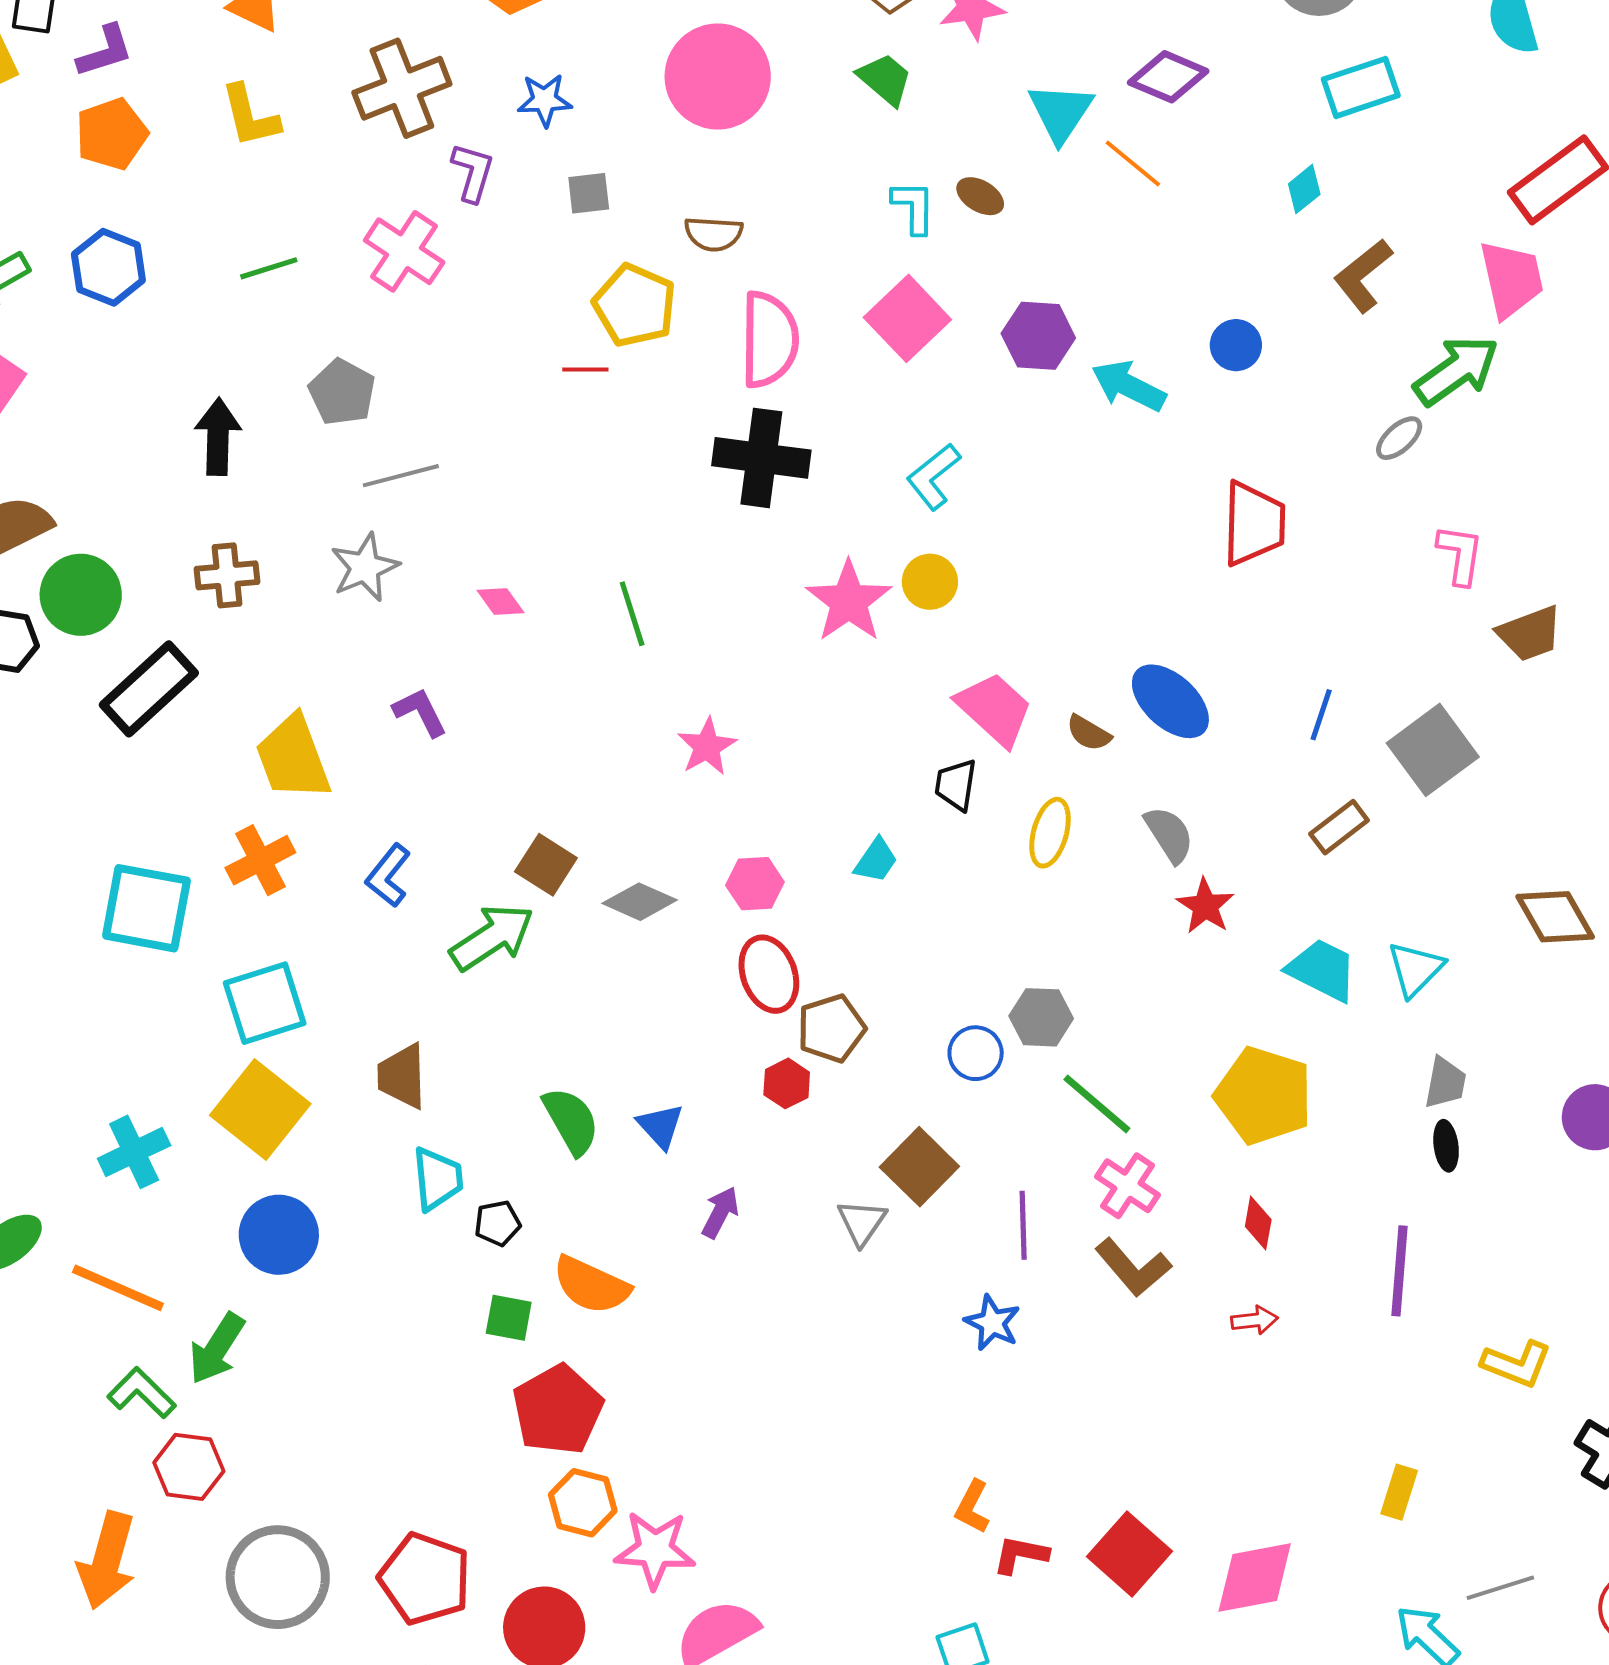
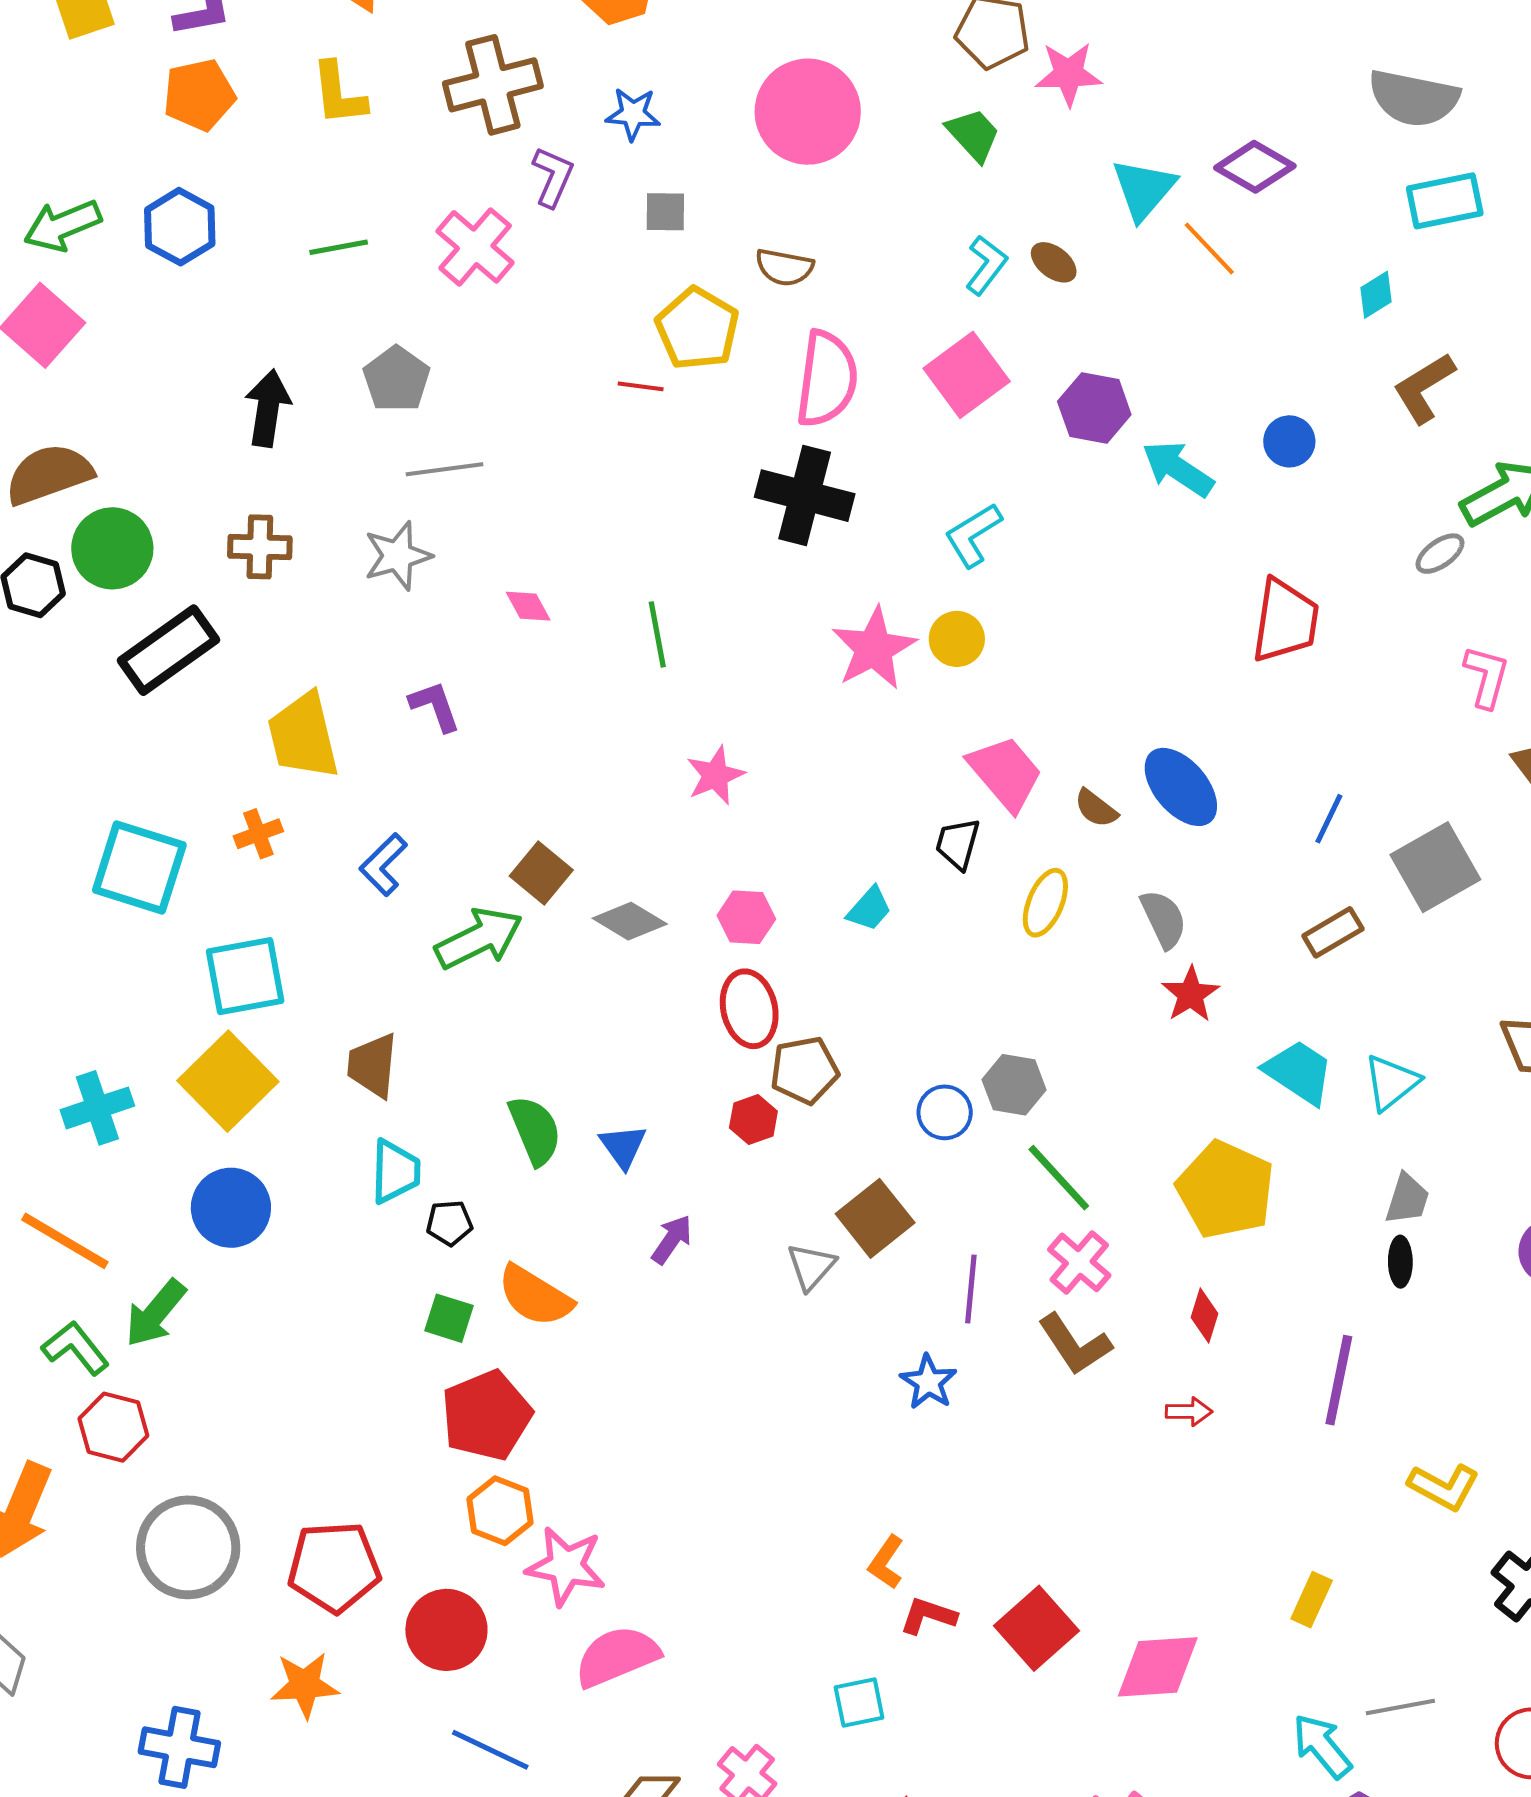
cyan L-shape: (914, 207) -> (986, 265), turned 30
orange cross: (260, 860) -> (258, 834), size x0.7
red pentagon: (425, 1579) -> (334, 1567), turned -30

